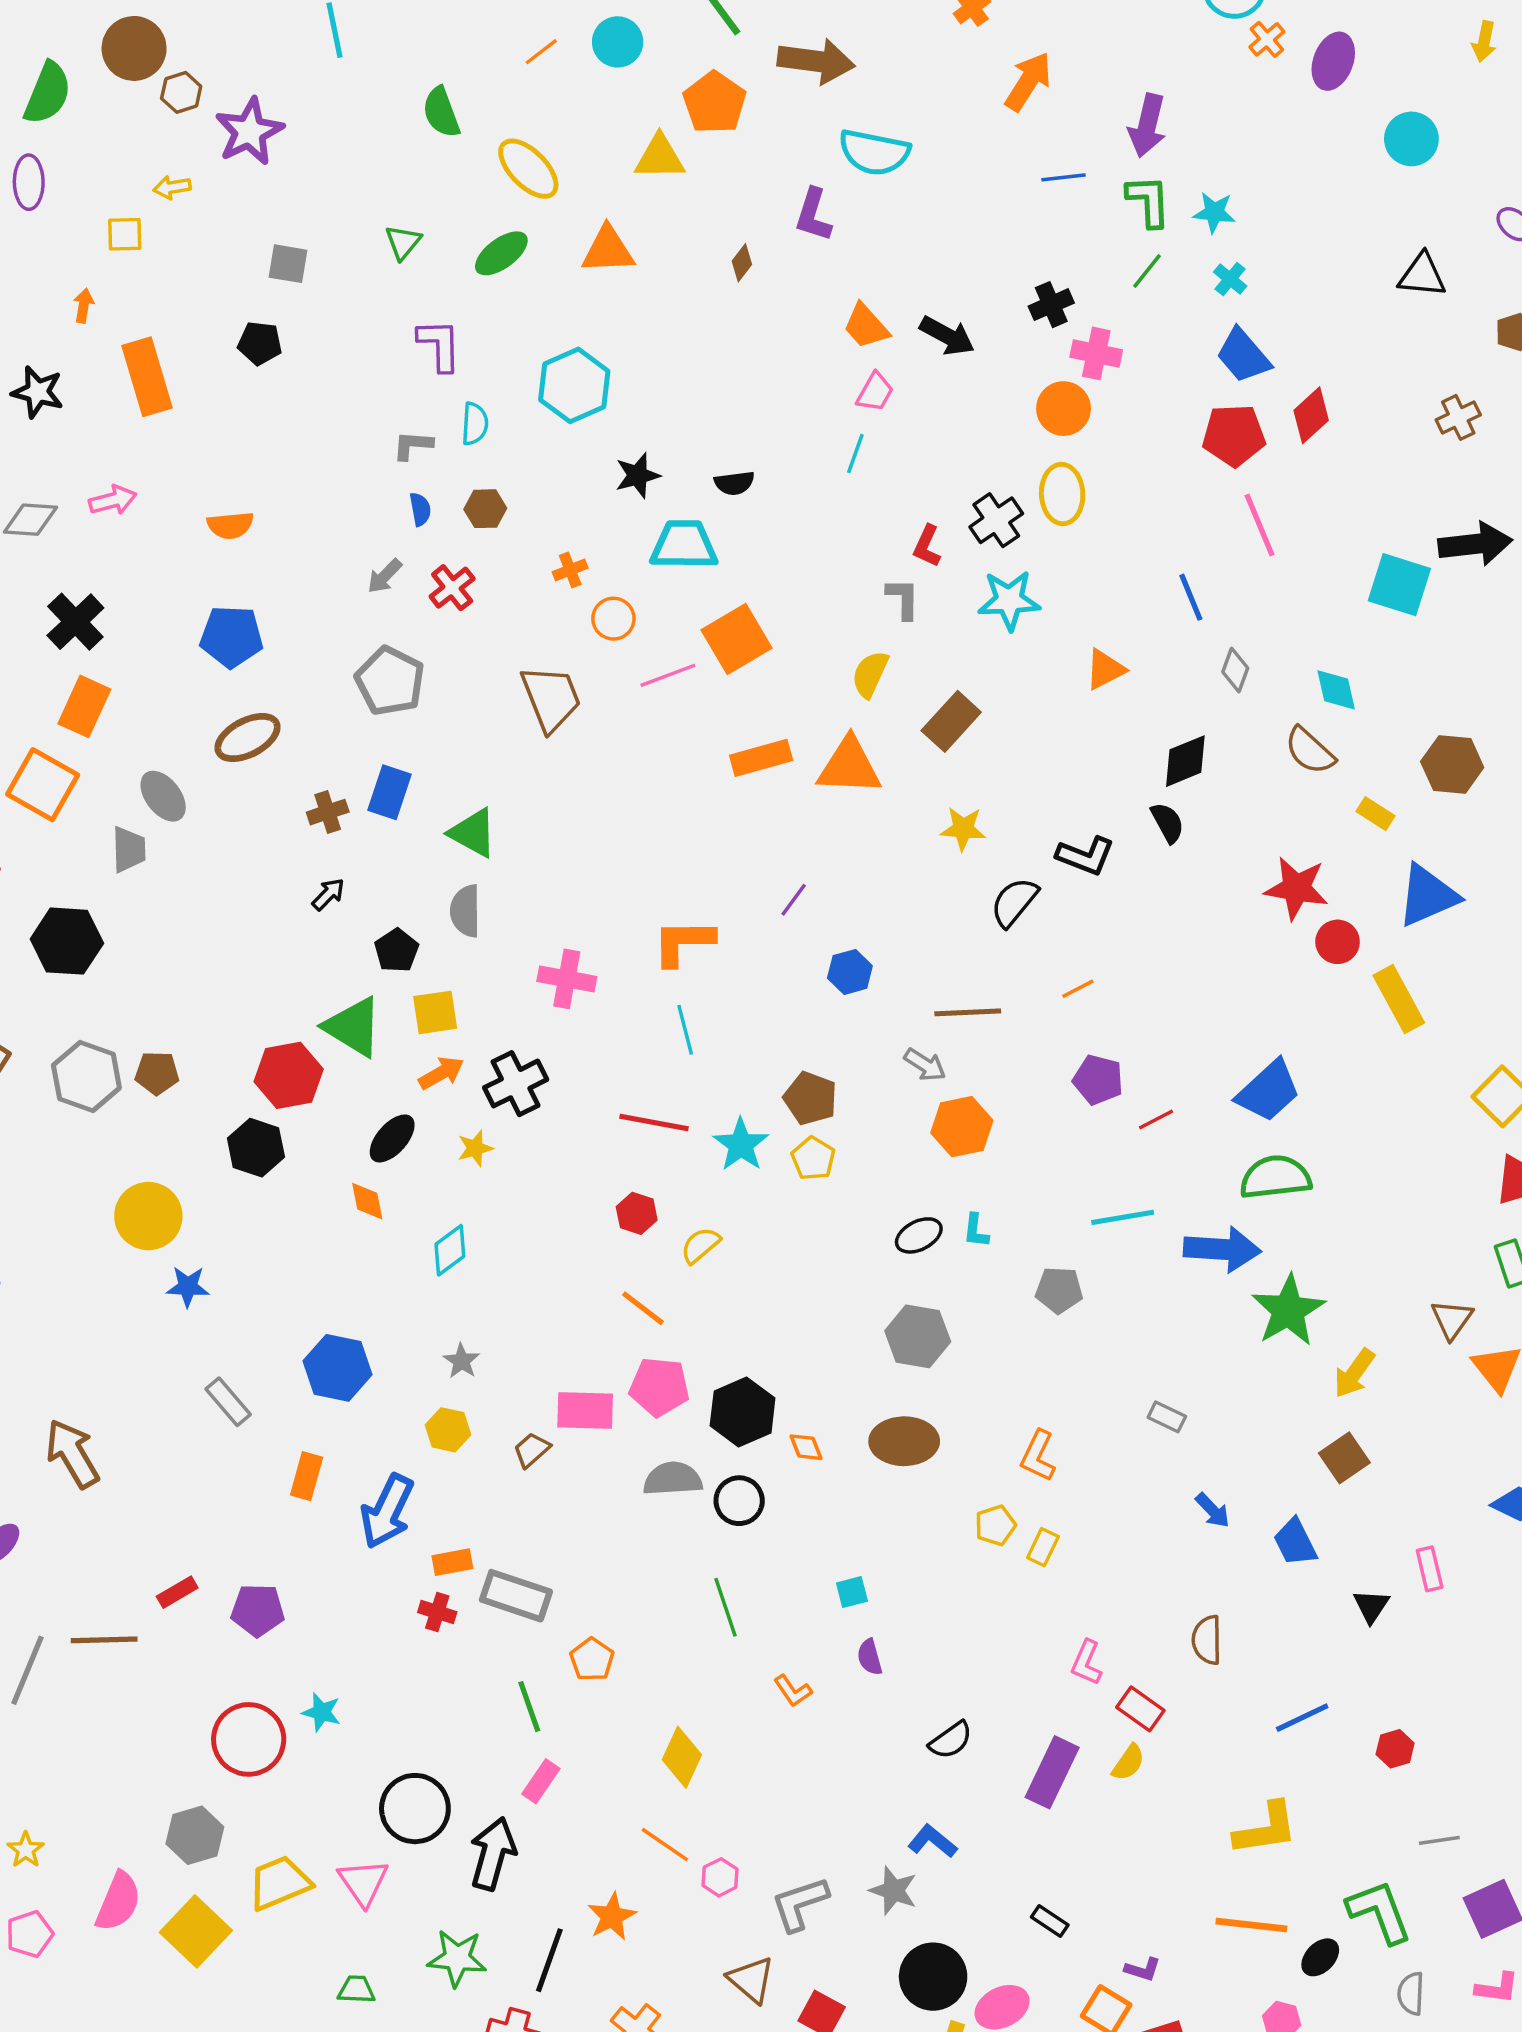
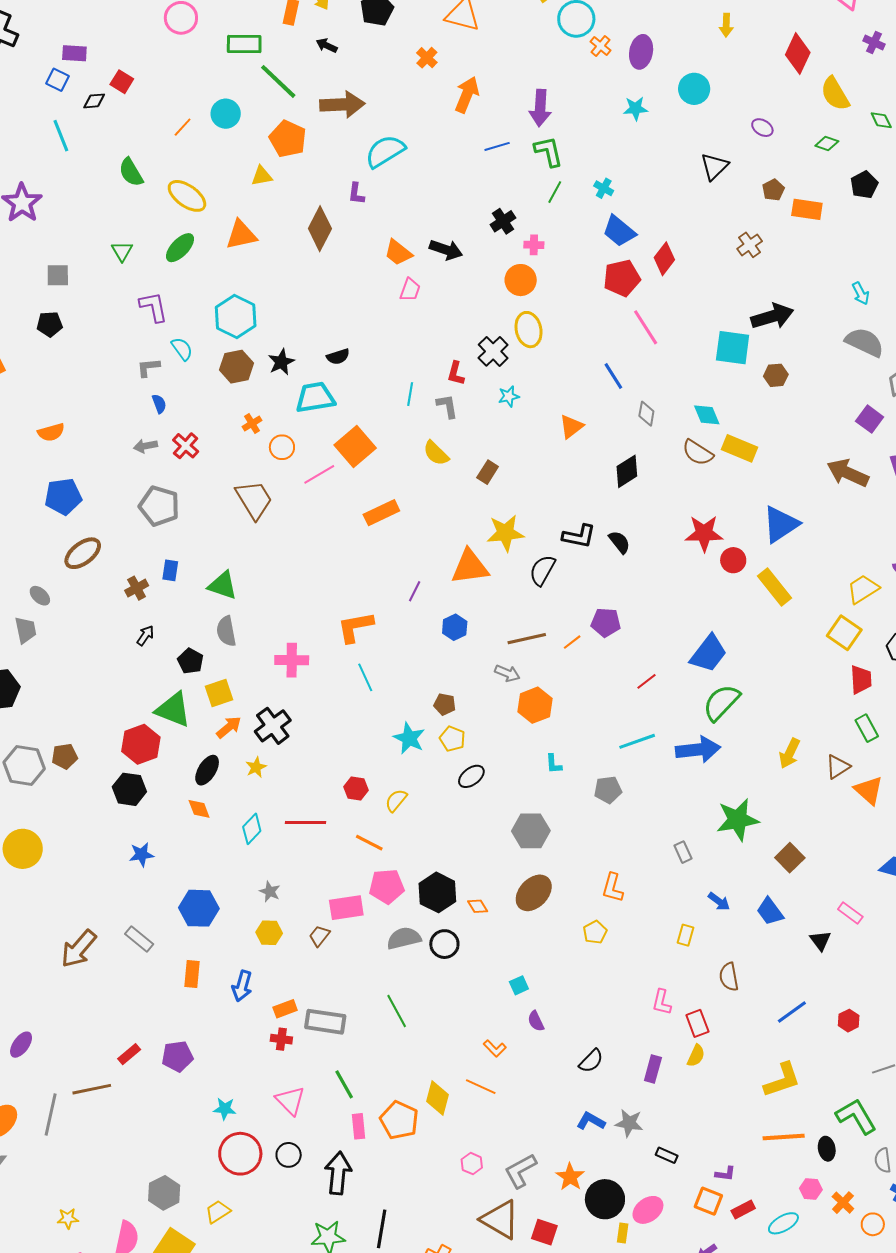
cyan semicircle: (874, 152) -> (385, 151), turned 147
yellow triangle: (660, 157) -> (262, 176), size x0.7
cyan star: (1214, 212) -> (635, 108), moved
purple L-shape: (813, 215) -> (356, 194), size x0.7
brown diamond: (742, 263) -> (320, 229), size x2.0
black triangle: (1422, 275) -> (714, 166), turned -40
pink cross: (1096, 353) -> (534, 245), size x0.7
cyan semicircle: (475, 424) -> (182, 349), turned -30
cyan line: (855, 454) -> (410, 394), moved
brown hexagon: (485, 509) -> (237, 367), moved, size x1.4
gray arrow: (385, 576) -> (145, 446), turned 45
cyan star: (1009, 600) -> (509, 396), size x0.6
yellow semicircle: (870, 674) -> (436, 453), turned -60
brown rectangle: (951, 721) -> (488, 472), size x0.7
brown hexagon: (1452, 764) -> (776, 375), moved, size x0.7
orange triangle: (849, 766) -> (470, 567), moved
blue rectangle: (390, 792) -> (170, 570), size x0.7
gray ellipse: (163, 796) -> (40, 596), size x0.7
yellow rectangle: (1376, 814) -> (739, 448), moved, size x1.6
black semicircle: (1167, 823) -> (619, 542), moved
yellow star: (963, 829) -> (505, 533), size x1.4
orange line: (1078, 989) -> (572, 642), moved
purple pentagon: (1098, 1080) -> (606, 622), moved
brown pentagon: (810, 1098) -> (445, 704), size x0.7
red line: (654, 1123) -> (306, 823), moved
green semicircle: (1275, 1177) -> (721, 703), turned -30
yellow circle: (148, 1216) -> (23, 849), moved
black ellipse: (919, 1235) -> (471, 776), moved
blue star: (188, 1287) -> (142, 855), moved
green star: (1288, 1310) -> (738, 820), moved, turned 30
brown triangle: (1452, 1319) -> (838, 767), turned 32
yellow arrow: (1354, 1373) -> (790, 753), moved
gray rectangle: (1167, 1417) -> (683, 852), turned 50
brown ellipse: (904, 1441) -> (534, 893), turned -36
brown arrow: (72, 1454) -> (79, 949), moved, turned -99
blue arrow: (387, 1511) -> (242, 986), size x0.7
yellow rectangle: (1043, 1547) -> (686, 935), moved
pink rectangle: (1430, 1569) -> (850, 913), turned -30
green line: (725, 1607) -> (397, 1011), moved
orange pentagon: (592, 1659) -> (399, 1120), moved, size x1.5
red rectangle: (1140, 1709) -> (697, 1023), turned 44
red circle: (249, 1739) -> (240, 1154), moved
purple rectangle: (1052, 1772) -> (653, 1069), size x0.7
pink rectangle: (541, 1781) -> (359, 1126), turned -30
black circle: (415, 1809) -> (289, 1155), size x0.6
orange line: (665, 1845) -> (481, 1087), moved
yellow star: (26, 1850) -> (68, 1218), turned -30
pink triangle: (363, 1882) -> (290, 1101), moved
yellow trapezoid: (279, 1883) -> (218, 1212), size x0.7
gray star: (893, 1891) -> (629, 1123), moved
orange star: (612, 1917) -> (570, 1177), moved
black ellipse: (1320, 1957) -> (827, 1149), turned -45
brown triangle: (751, 1980) -> (500, 1220), size x1.4

